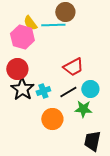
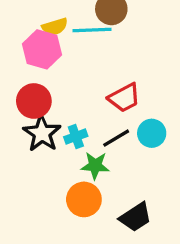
yellow semicircle: (30, 23) -> (55, 27), turned -70
green star: (83, 109) -> (95, 166), moved
orange circle: (52, 119) -> (84, 199), moved
black trapezoid: (92, 141) -> (136, 217), moved, turned -135

